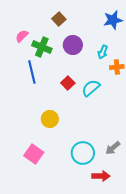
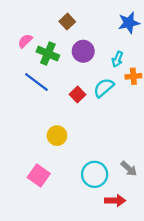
blue line: (32, 72) -> (36, 82), turned -40
cyan semicircle: (91, 88) -> (104, 88), moved
gray arrow: (113, 148) -> (129, 169), turned -98

